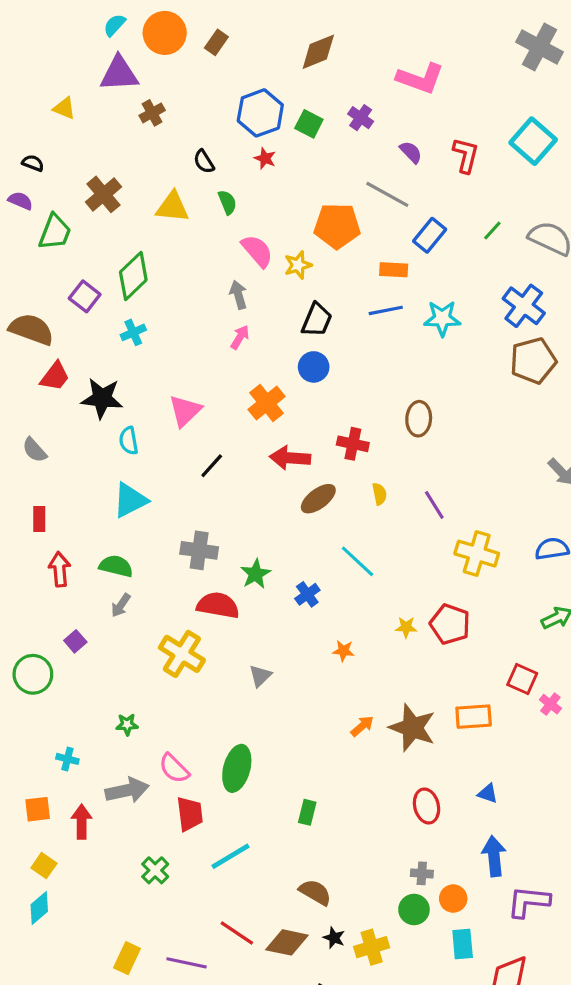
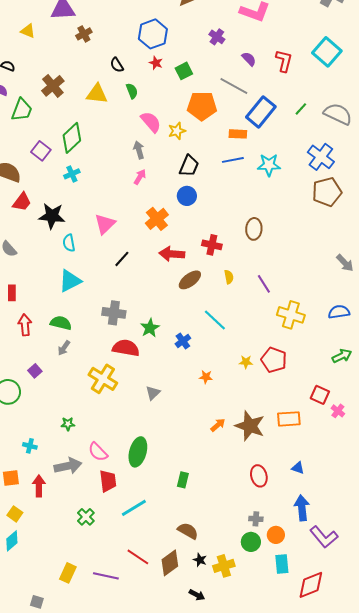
green square: (309, 124) -> (184, 71), moved, turned 36
blue rectangle: (430, 235) -> (261, 112), size x1.4
purple L-shape: (528, 902) -> (324, 537), turned -136
brown diamond: (287, 942) -> (170, 563), turned -48

